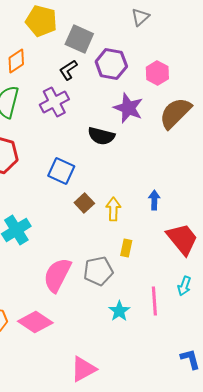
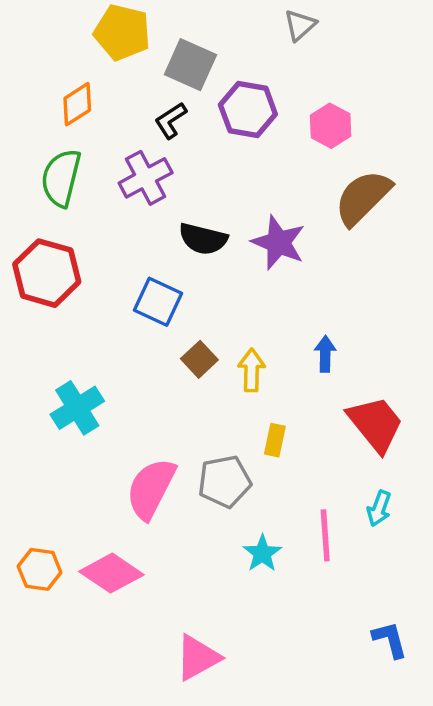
purple star: (128, 108) -> (278, 243), moved
black semicircle: (101, 136) -> (203, 239), moved

